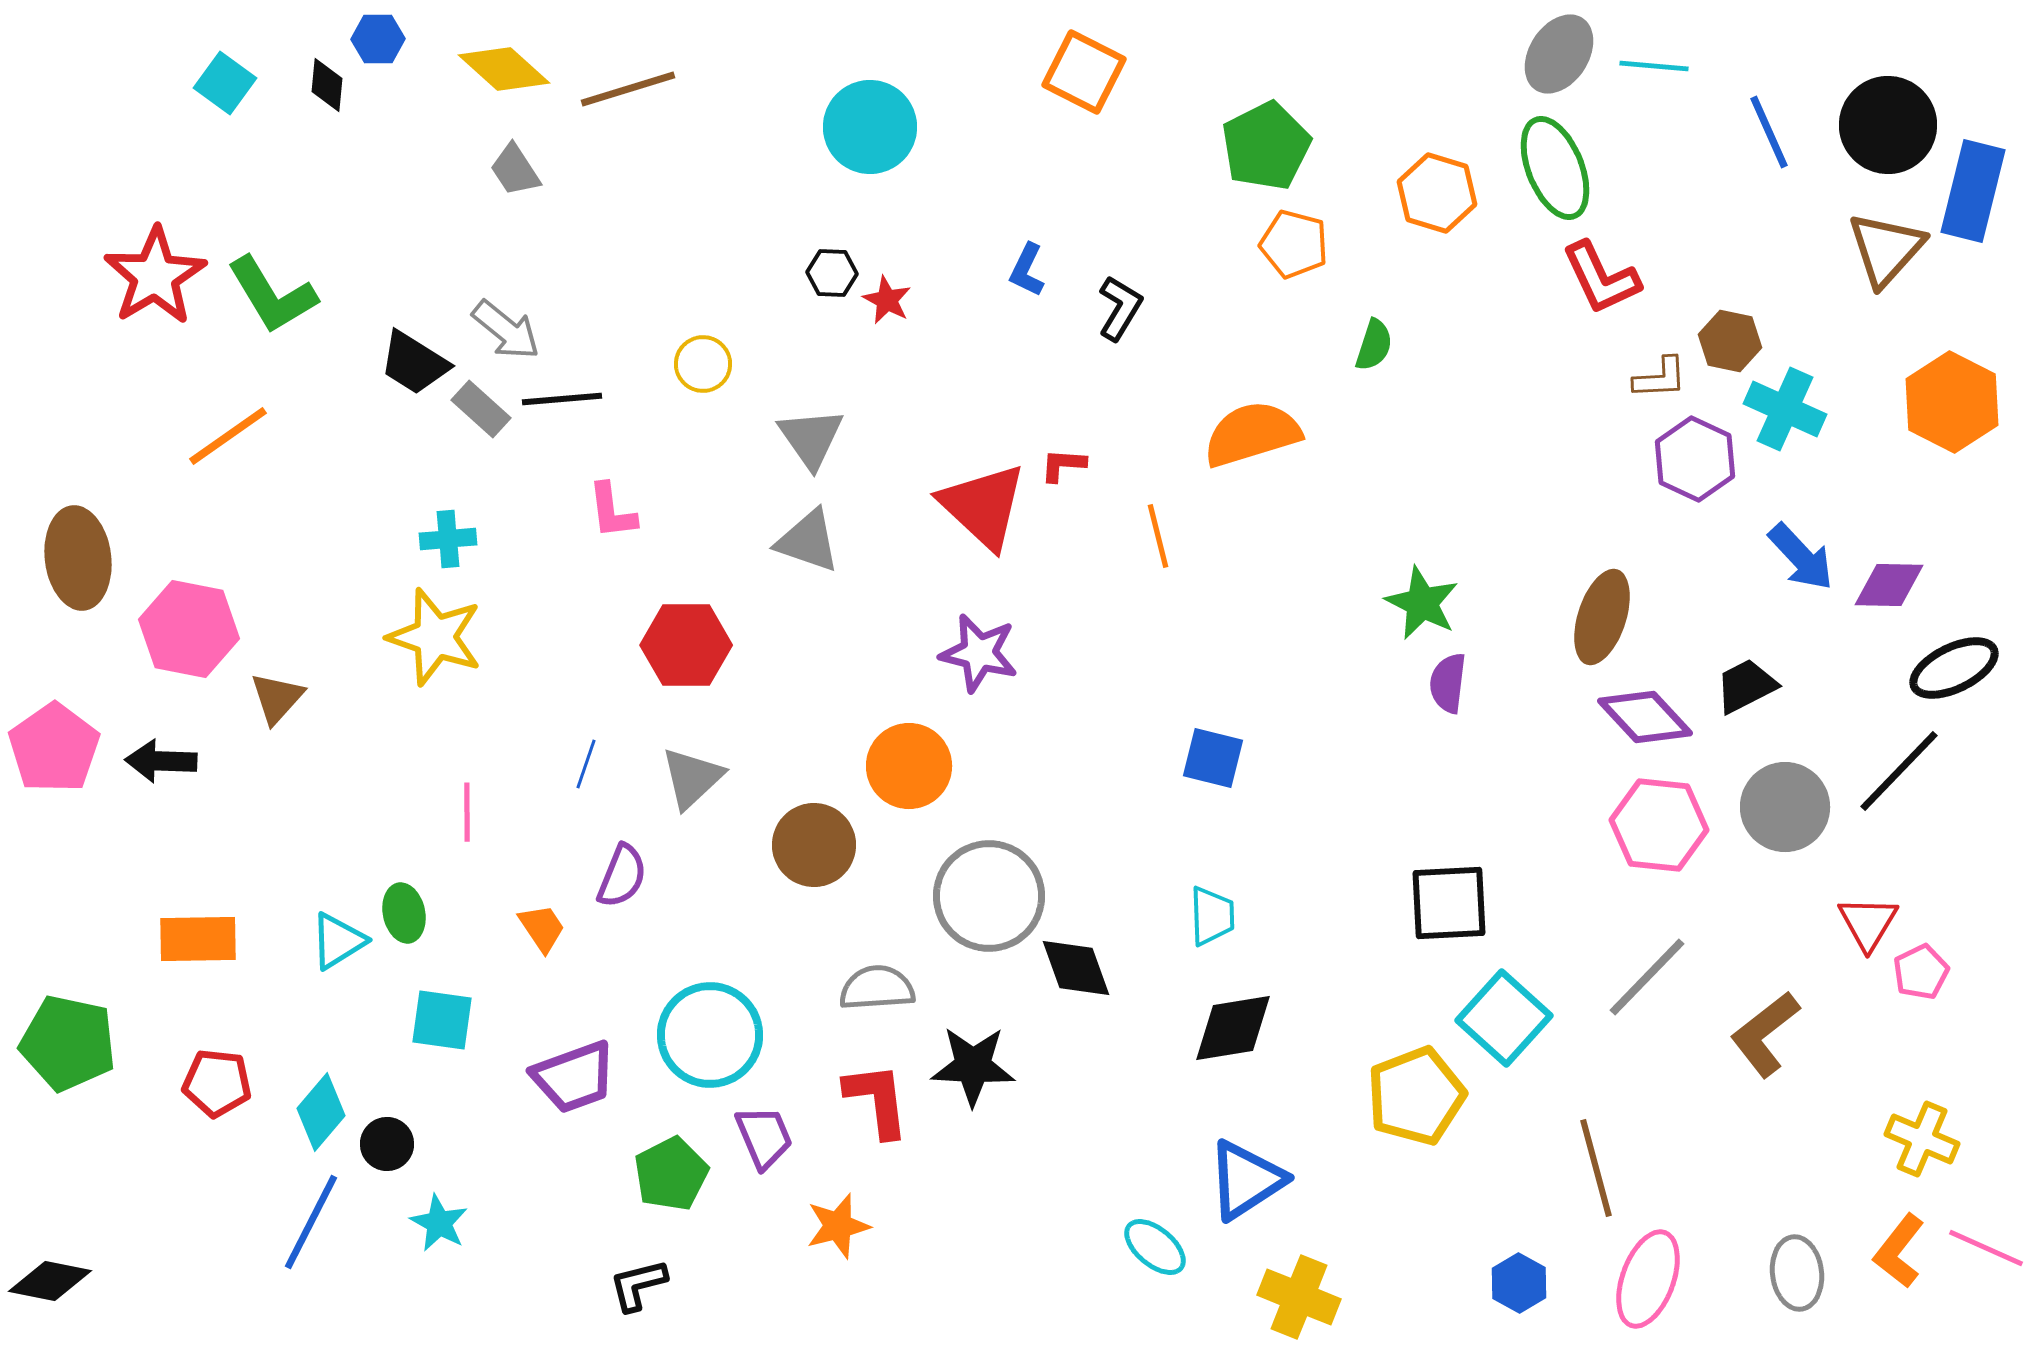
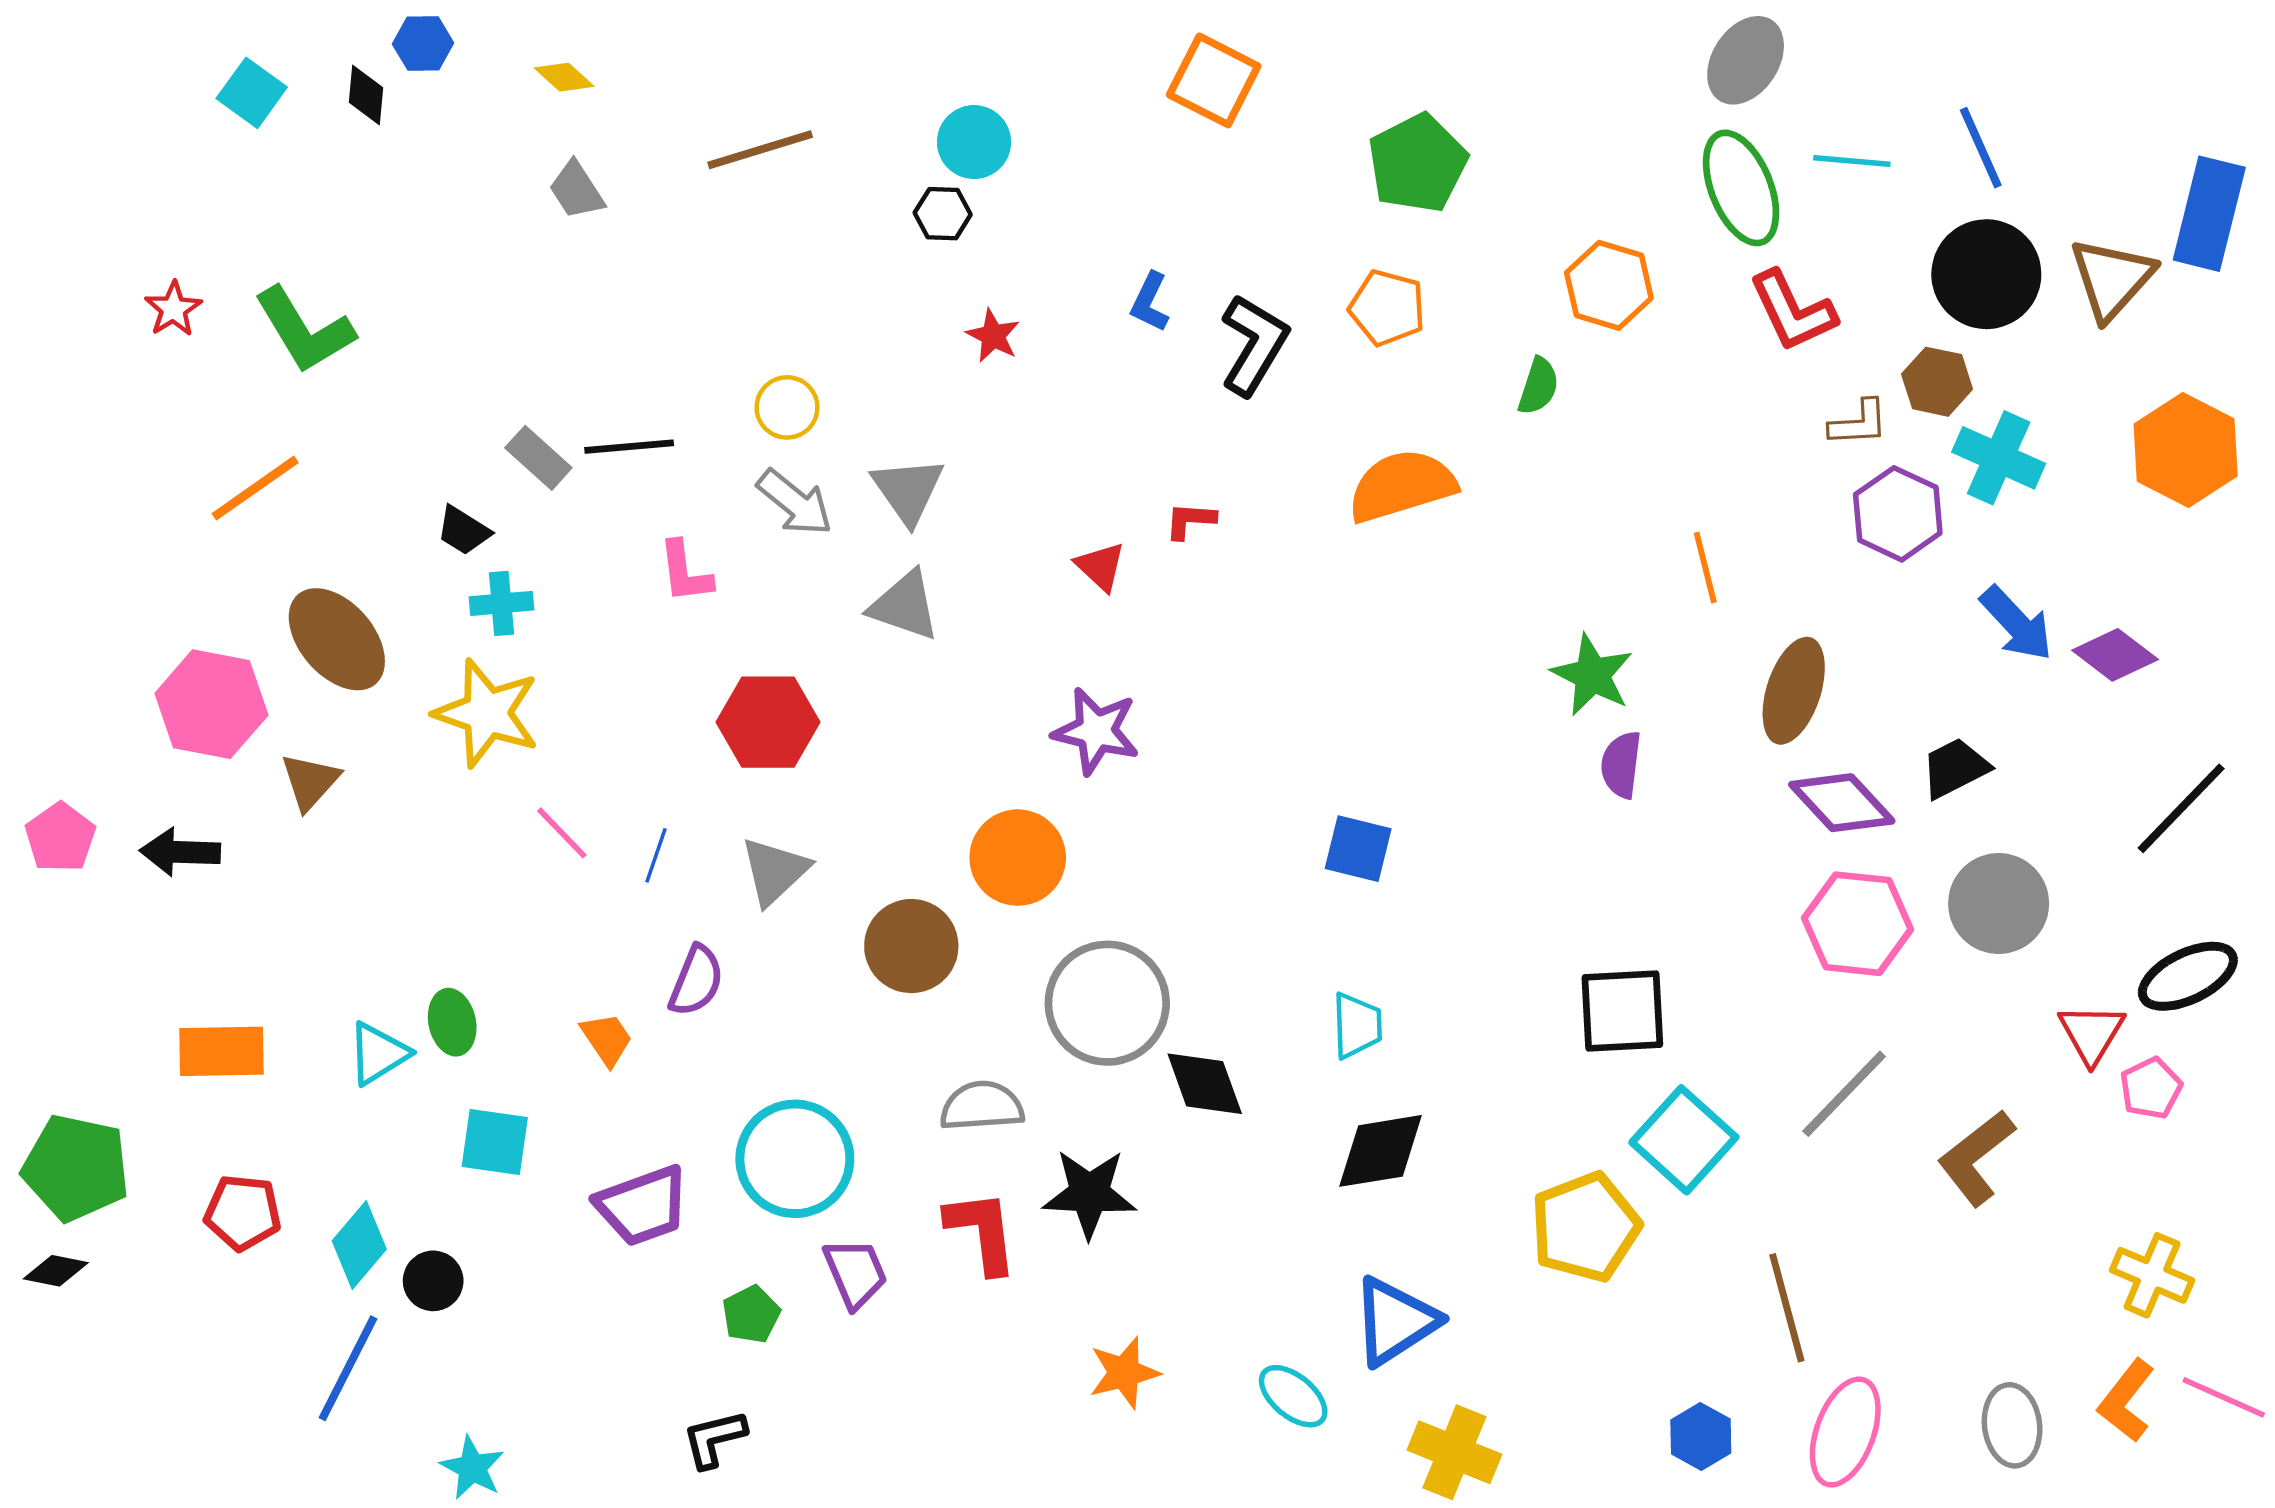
cyan line: (1654, 66) -> (1852, 161), moved
yellow diamond: (504, 69) -> (564, 77), size x0.6
brown line: (628, 89) -> (760, 150), moved
black circle: (1888, 125) -> (1986, 274), moved
cyan circle: (870, 127) -> (974, 142), size x0.7
orange hexagon: (1437, 193) -> (1609, 285), moved
orange pentagon: (1294, 244) -> (1387, 308), moved
black hexagon: (832, 273) -> (943, 214), moved
red star: (155, 276) -> (173, 309), size x0.5
black L-shape: (1120, 308) -> (1254, 345), size x1.4
gray arrow: (506, 330) -> (795, 503), moved
black trapezoid: (414, 363) -> (463, 531), moved, size x0.7
red triangle: (983, 506) -> (1101, 566), size x0.5
orange line: (1158, 536) -> (1705, 568), moved
brown ellipse: (78, 558) -> (337, 639), moved, turned -34
purple diamond: (1889, 585) -> (2115, 655), turned 36
black ellipse: (1954, 668) -> (2188, 976), moved
pink pentagon: (54, 748) -> (60, 837), size x0.7
black line: (1899, 771) -> (2181, 808), moved
pink line: (467, 812) -> (562, 833), moved, turned -44
green pentagon: (671, 1174) -> (751, 1314), size x0.7
cyan star: (439, 1223) -> (472, 1468), moved
orange star: (838, 1226) -> (1124, 1373), moved
black diamond: (50, 1281) -> (56, 1271), moved, size x0.7

